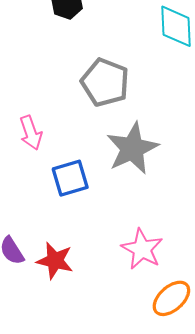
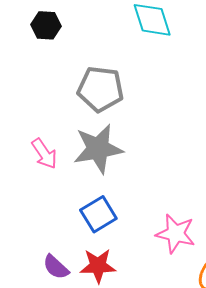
gray star: (132, 148) -> (98, 149), moved, turned 30
blue square: (70, 178) -> (98, 214), moved

